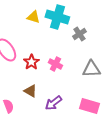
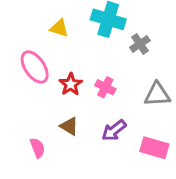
yellow triangle: (33, 17) -> (59, 28), moved
purple arrow: (53, 103) -> (114, 130), moved

